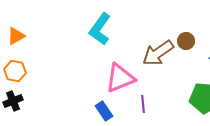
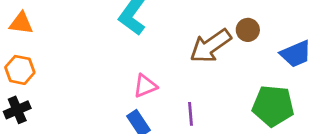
orange triangle: (16, 36) -> (21, 23), turned 36
pink triangle: (120, 78) -> (145, 86), moved, size x0.6

